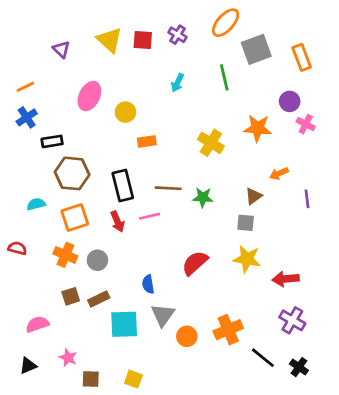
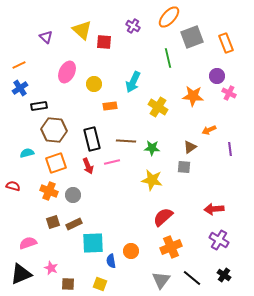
red square: (143, 40) -> (104, 42), moved
cyan arrow: (178, 83) -> (133, 82), moved, size x1.5
yellow star: (247, 259) -> (152, 180), moved
red semicircle: (195, 263) -> (163, 217), moved
blue semicircle: (148, 284) -> (111, 261), moved
gray triangle: (163, 315) -> (161, 280), moved
orange circle: (187, 336) -> (131, 251), moved
black line: (263, 358) -> (192, 278), moved
black triangle: (28, 366) -> (21, 274), size x1.6

